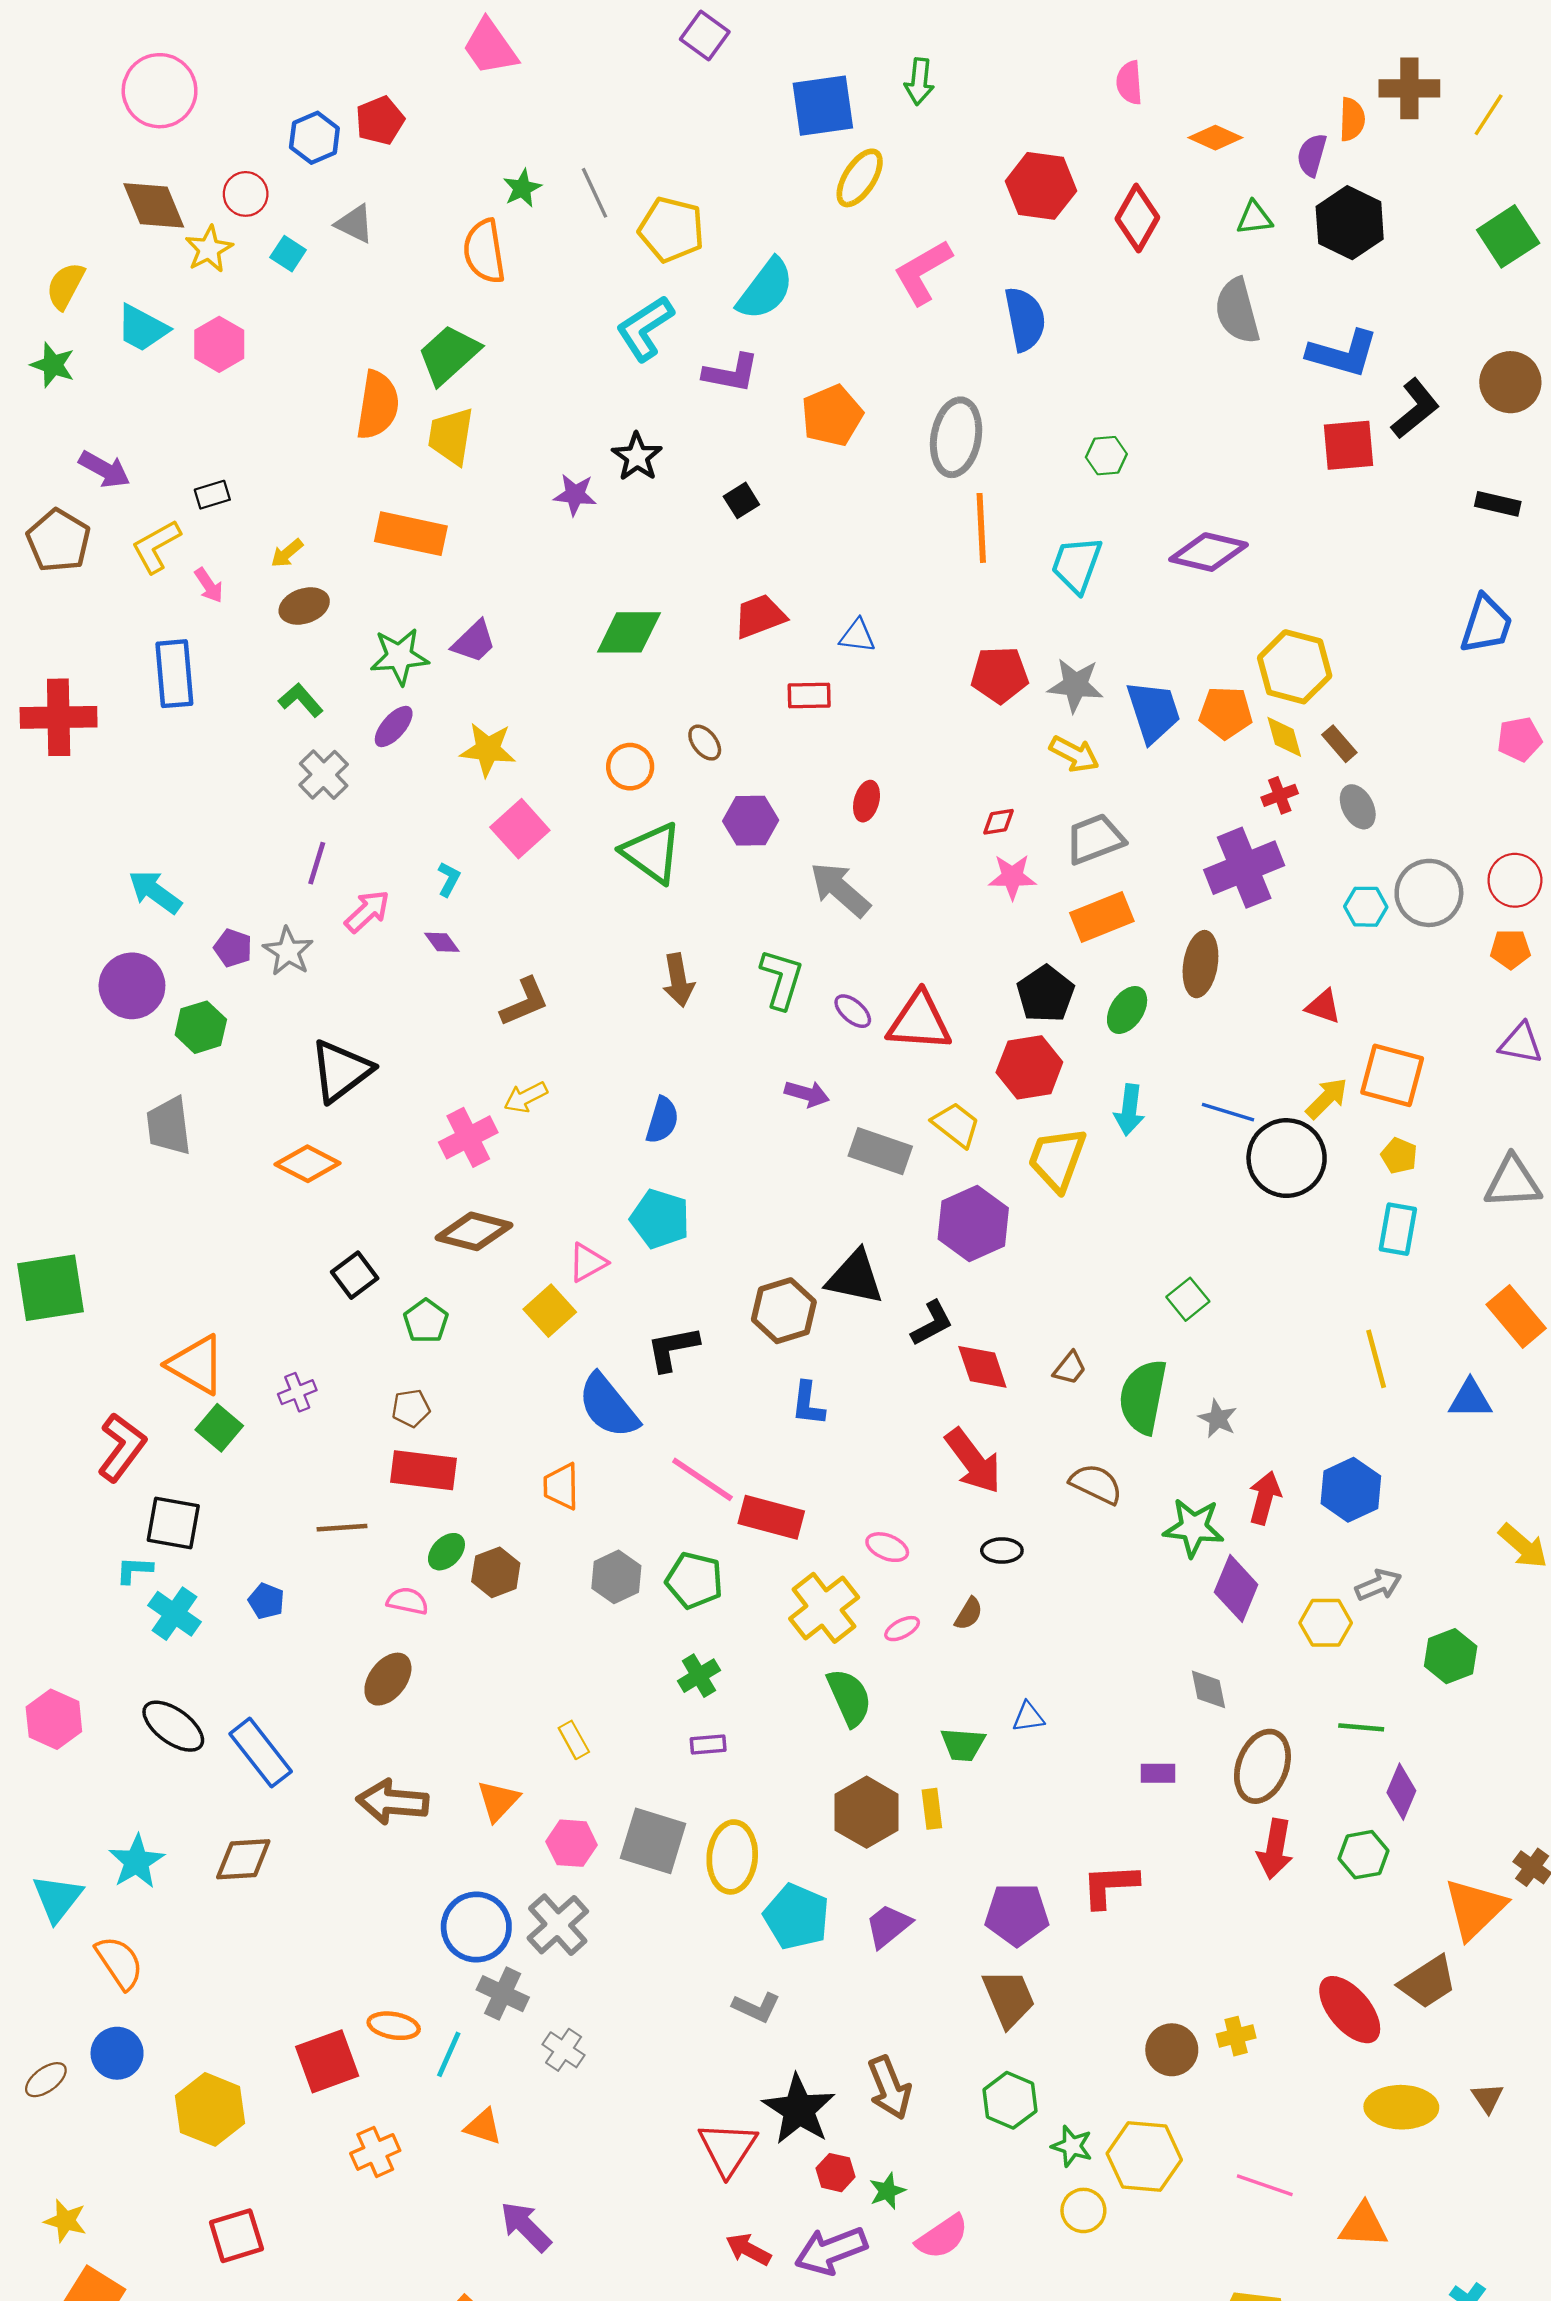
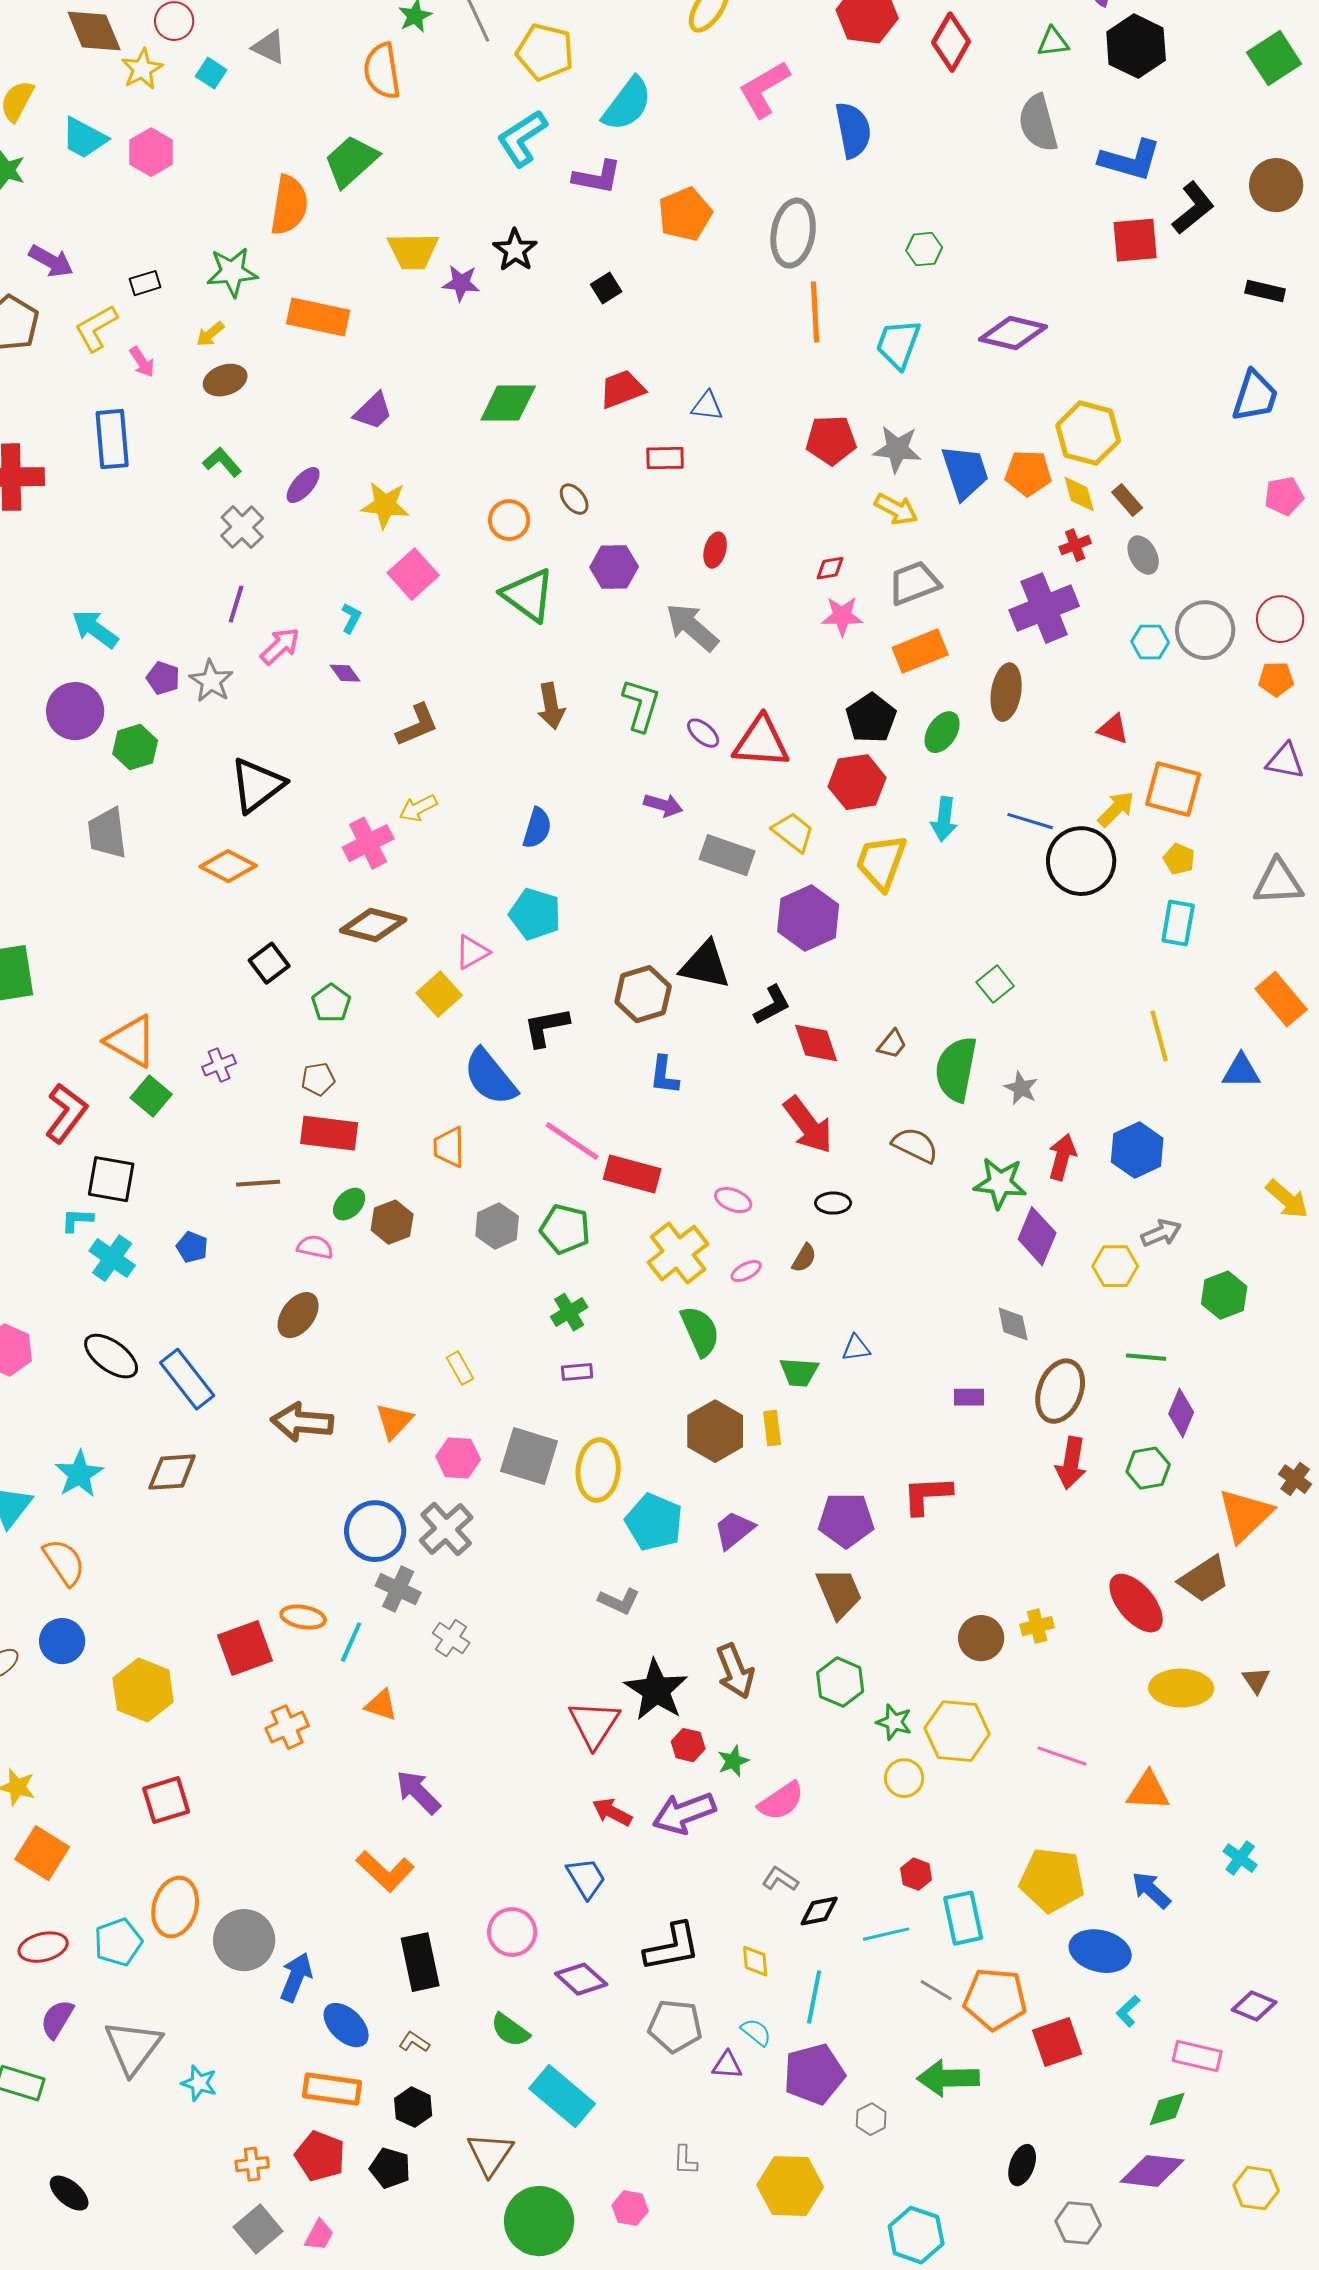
yellow trapezoid: (451, 436) -> (413, 251), moved, turned -100
green star: (399, 656) -> (232, 272), moved

